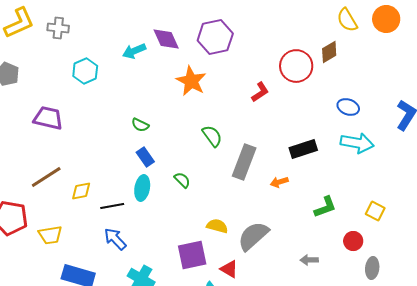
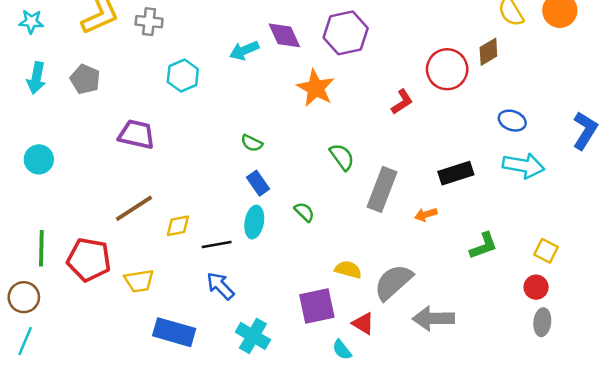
red circle: (353, 241) -> (536, 287), moved
gray arrow: (309, 260) -> (433, 318), moved, size x1.8

